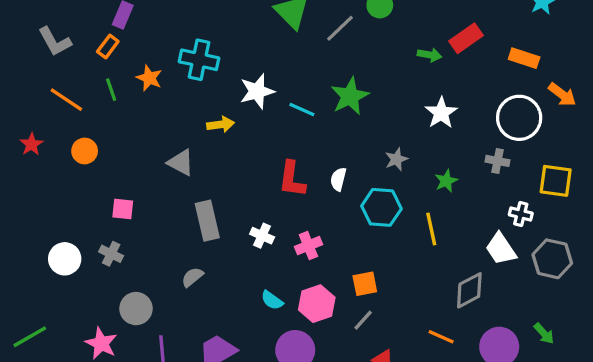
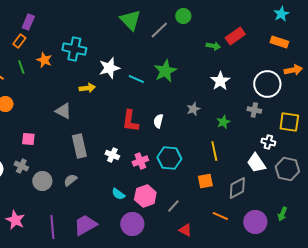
orange rectangle: (524, 58) -> (279, 42), moved
orange arrow: (562, 95) -> (293, 70), turned -48
cyan hexagon: (381, 207) -> (169, 158), moved
orange square: (365, 284) -> (205, 181), moved
gray circle: (136, 309) -> (42, 181), moved
green arrow: (544, 333) -> (282, 214), turned 64

